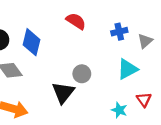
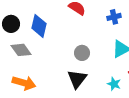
black triangle: (63, 93) -> (77, 79), moved

